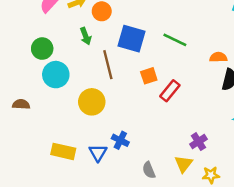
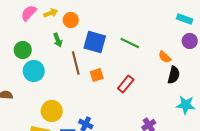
orange semicircle: (218, 57) -> (165, 57), turned -136
orange square: (149, 76) -> (97, 75), moved
yellow circle: (92, 102) -> (52, 111), moved

